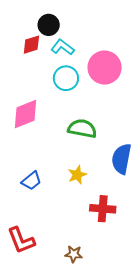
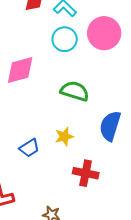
blue trapezoid: (31, 181) -> (29, 148), moved

